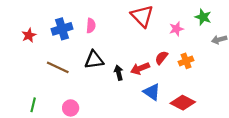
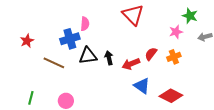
blue cross: (62, 29) -> (70, 39), moved
pink star: (176, 29) -> (176, 32), moved
red star: (29, 35) -> (27, 41), moved
black arrow: (119, 73) -> (109, 58), moved

